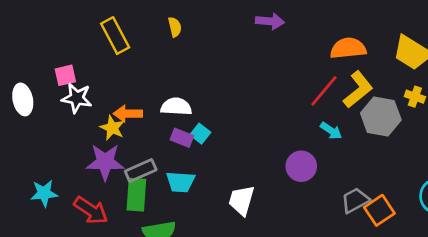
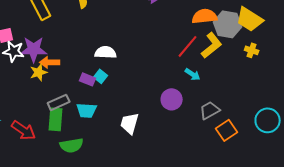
white semicircle: (176, 107) -> (106, 52), moved
gray hexagon: (381, 117) -> (228, 24), moved
yellow star: (112, 128) -> (39, 72), turned 30
purple star: (105, 162) -> (34, 49), moved
gray trapezoid: (355, 200) -> (210, 110), moved

